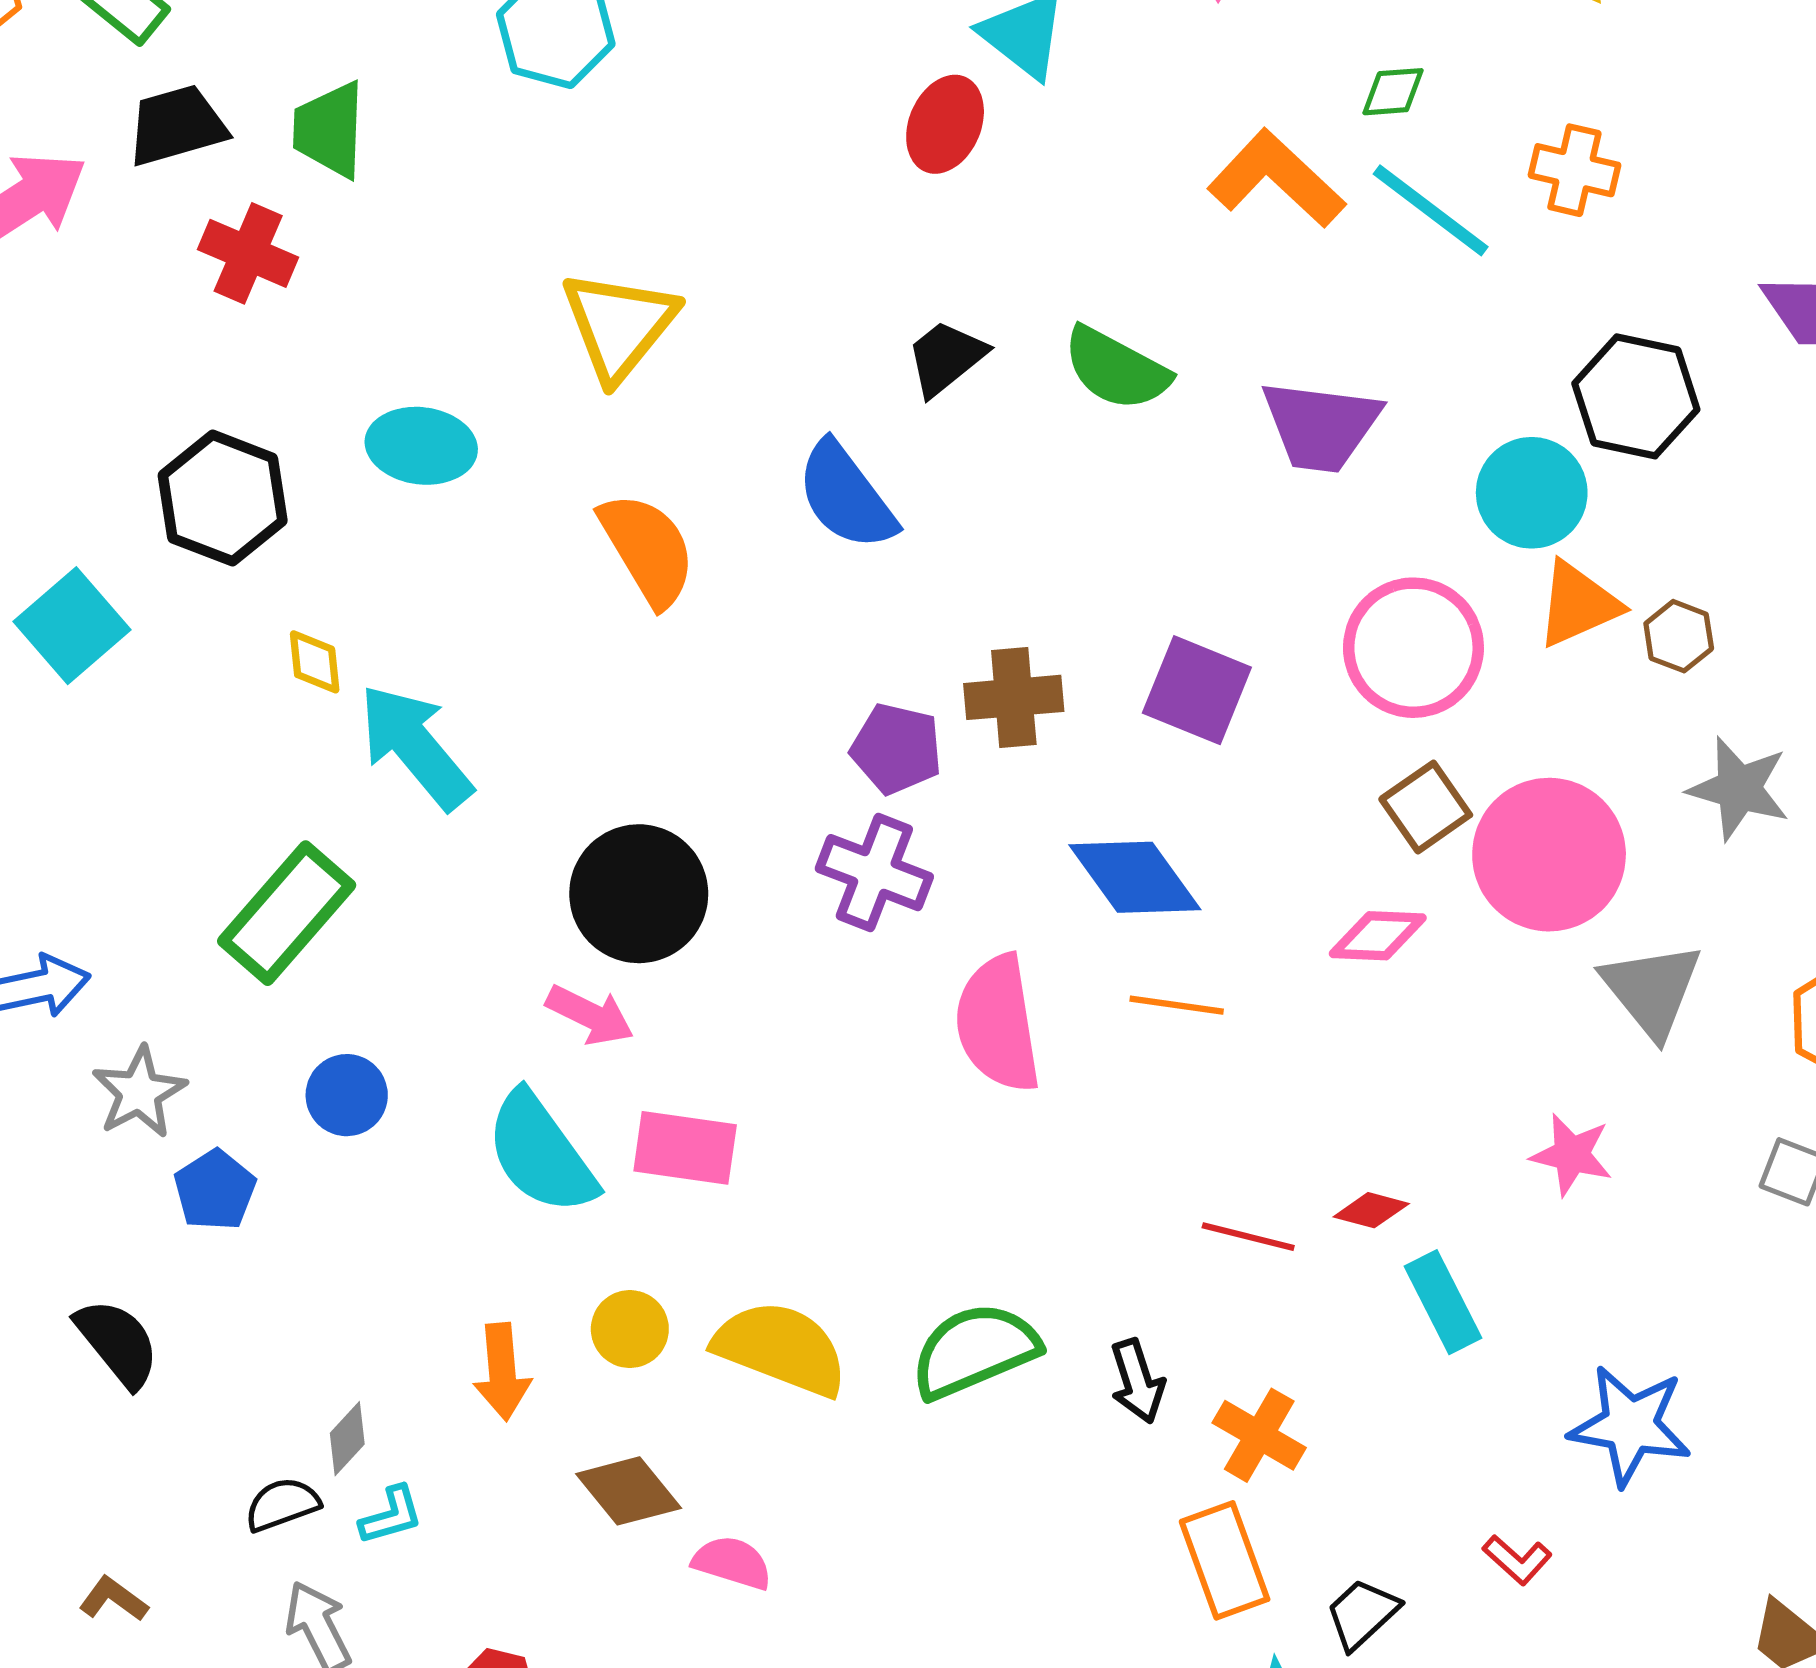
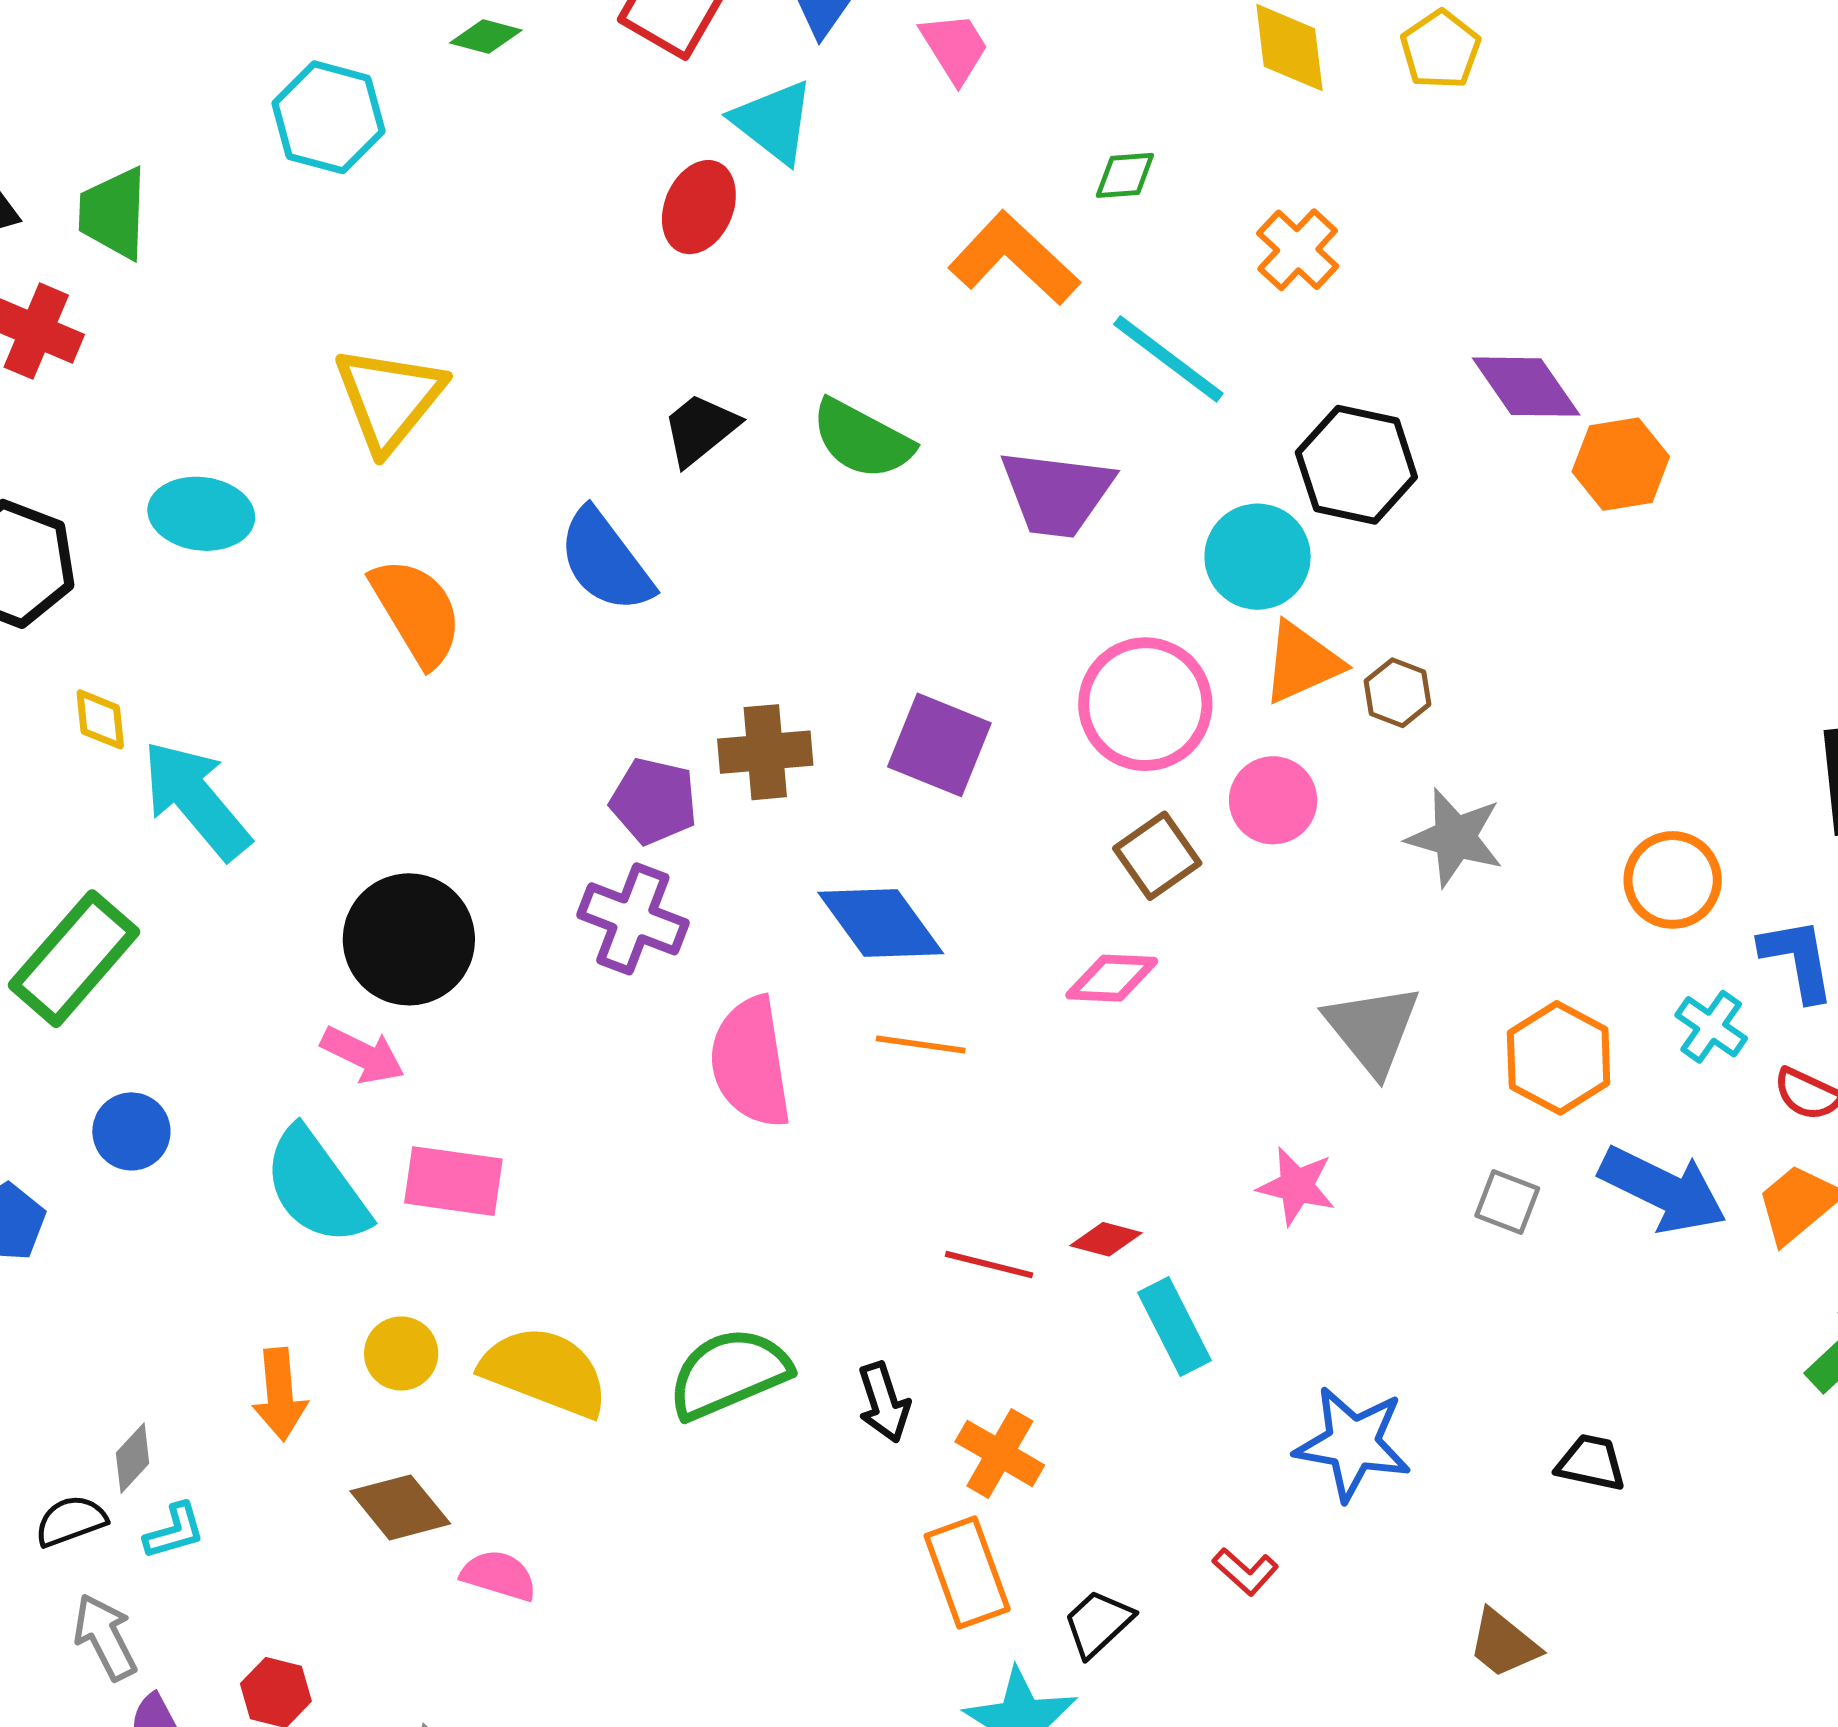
orange cross: (1574, 170) -> (1298, 250), turned 30
cyan line: (1431, 210) -> (1168, 359), moved
pink circle: (1549, 855) -> (1273, 800), moved, size x0.6

